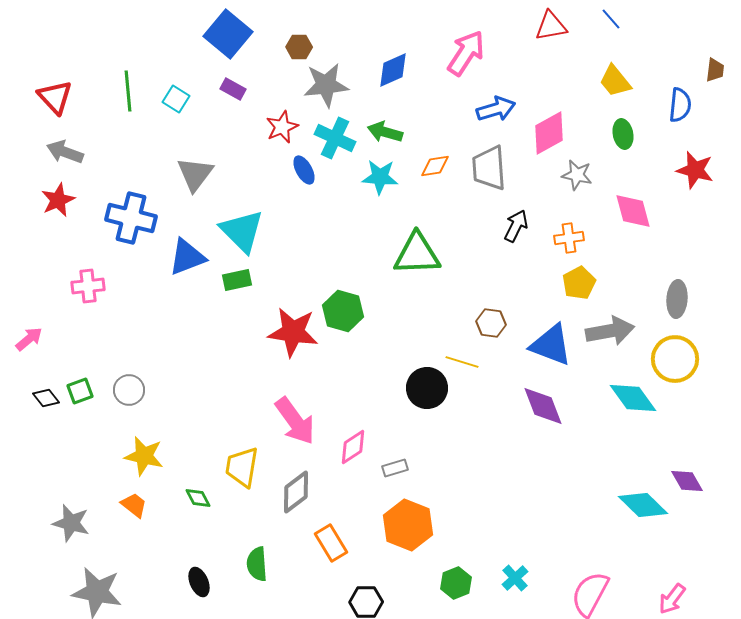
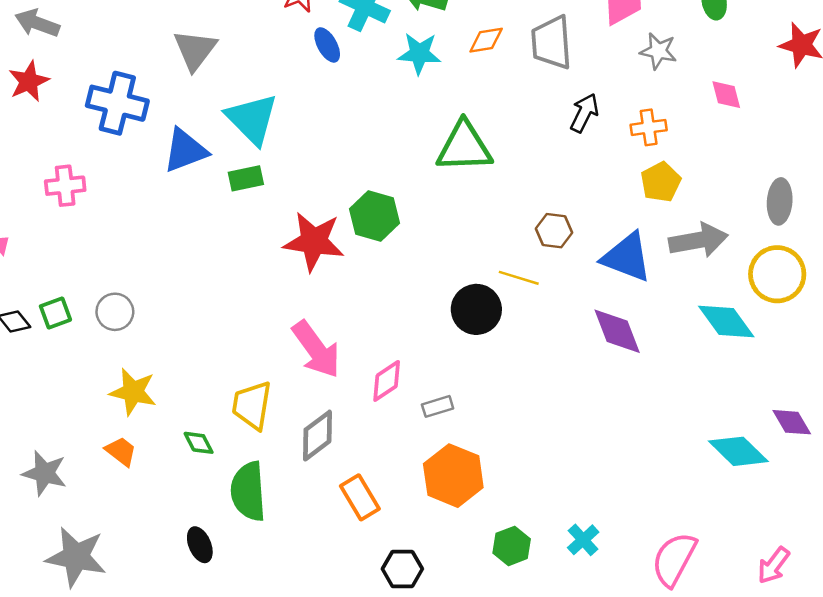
pink diamond: (633, 211) -> (726, 95), size x0.7
green semicircle: (257, 564) -> (248, 491), moved, size x1.4

